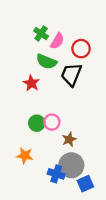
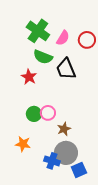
green cross: (41, 33) -> (38, 31), size x1.6
pink semicircle: (57, 41) -> (63, 38), moved
red circle: (81, 49) -> (87, 40), moved
black trapezoid: (71, 75) -> (66, 69), turned -45

